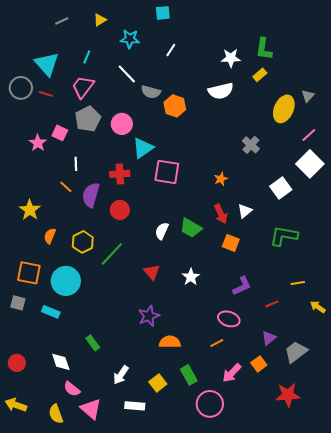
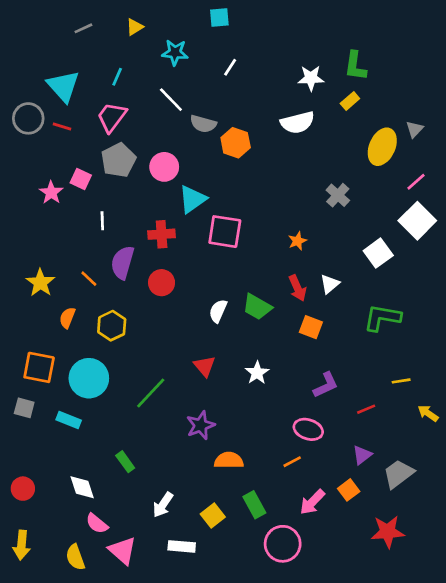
orange line: (66, 187) -> (89, 279), moved
green line: (112, 254) -> (151, 393), moved
yellow arrow: (16, 405) -> (22, 545), turned -105

